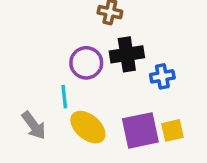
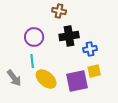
purple circle: (86, 63) -> (34, 37), moved
yellow square: (172, 130) -> (94, 71), moved

